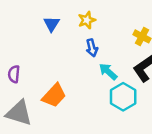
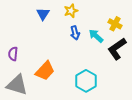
cyan arrow: (108, 72) -> (96, 36), moved
cyan hexagon: (123, 97) -> (86, 81), moved

